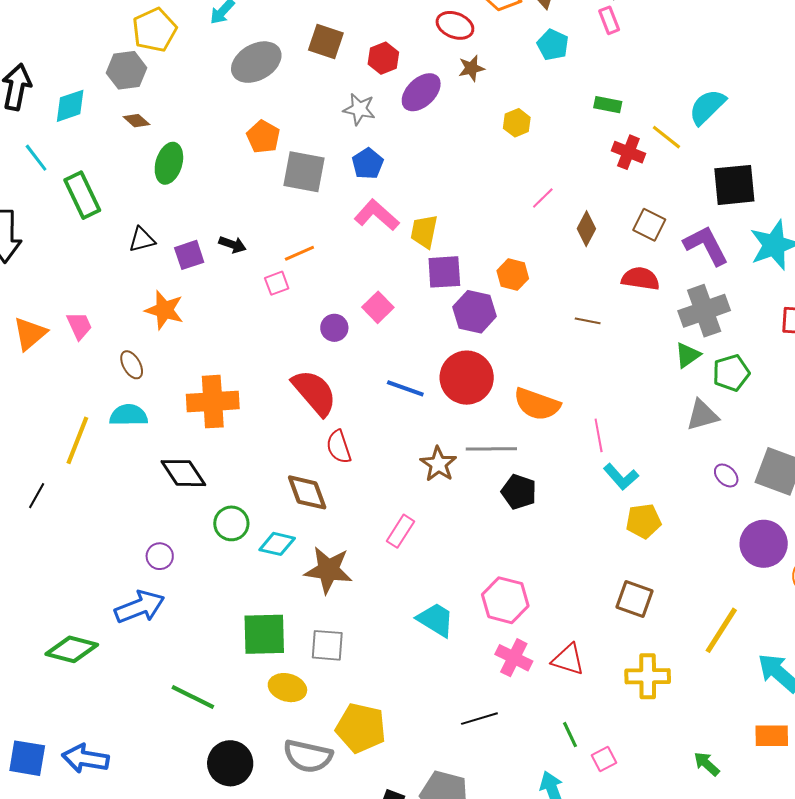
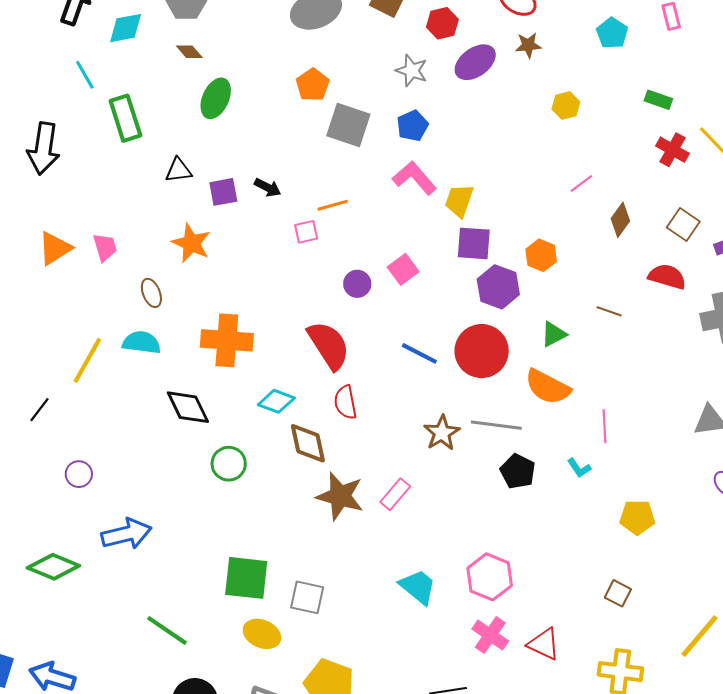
green triangle: (688, 355) -> (554, 334), moved
cyan L-shape: (621, 477) -> (579, 468), moved, size x0.7
cyan diamond: (277, 544) -> (276, 401), moved
purple circle: (160, 556) -> (79, 474), moved
brown star: (328, 570) -> (340, 496), moved
brown square: (635, 599) -> (618, 593), size x0.7

